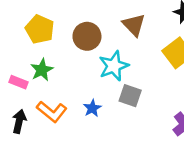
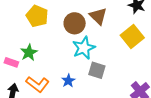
yellow pentagon: (40, 29) -> (37, 16), moved
brown circle: (87, 36) -> (75, 23), moved

